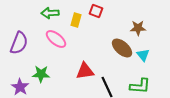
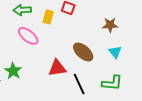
brown ellipse: (122, 48) -> (83, 52), moved
green star: (41, 74) -> (13, 71), turned 30

